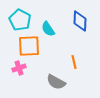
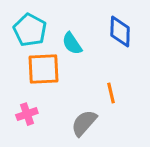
pink cross: (19, 68) -> (27, 114), moved
gray semicircle: (56, 82) -> (84, 123), turned 102

